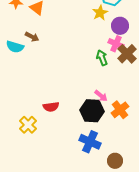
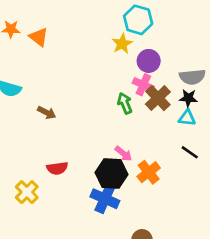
brown arrow: (32, 37) -> (47, 113), moved
blue cross: (90, 142) -> (105, 199), moved

